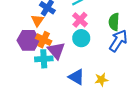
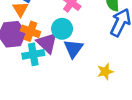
cyan circle: (81, 38) -> (62, 29), moved
blue triangle: (76, 77) -> (73, 49), moved, turned 42

